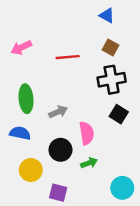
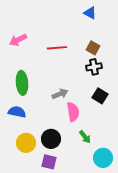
brown square: (110, 48) -> (93, 48), moved
black cross: (112, 80) -> (94, 67), size x0.7
gray arrow: (58, 112) -> (60, 94), moved
black circle: (60, 150) -> (51, 139), moved
green arrow: (89, 163) -> (85, 137), moved, turned 72

